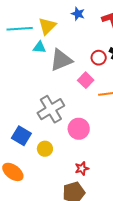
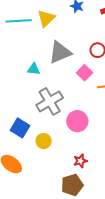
cyan triangle: (39, 47) -> (34, 69), moved

